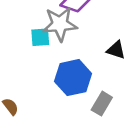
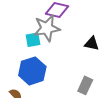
blue hexagon: (73, 78) -> (32, 71), moved

